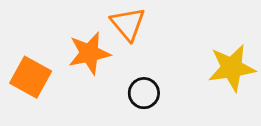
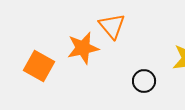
black circle: (144, 93) -> (144, 81), moved

